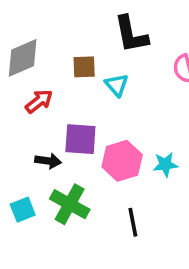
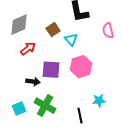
brown square: (84, 67) -> (53, 30), turned -32
pink hexagon: (122, 161) -> (81, 67), moved
cyan star: (165, 164) -> (99, 101), moved

